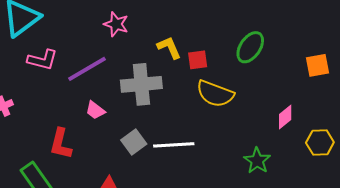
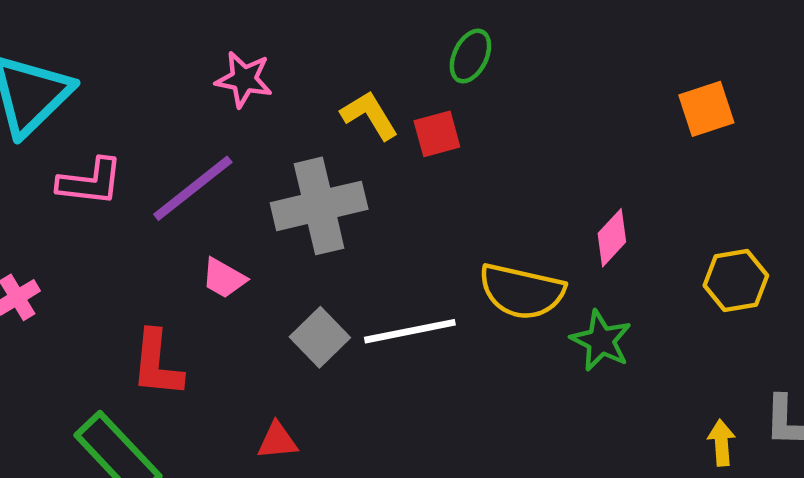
green ellipse: (250, 47) -> (470, 56), moved, size x0.7
yellow semicircle: (215, 94) -> (522, 291), moved
pink diamond: (285, 117) -> (612, 238), moved

